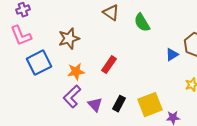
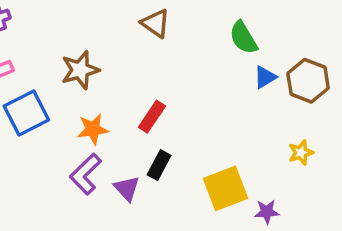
green semicircle: (142, 23) -> (243, 38), moved
blue triangle: (172, 55) -> (265, 77), moved
black rectangle: (119, 104) -> (159, 165), moved

